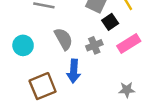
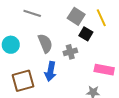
black square: (110, 22) -> (86, 34), turned -32
pink rectangle: (129, 43) -> (104, 70), moved, turned 36

